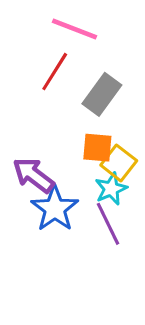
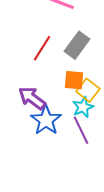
red line: (55, 72) -> (42, 48), moved

